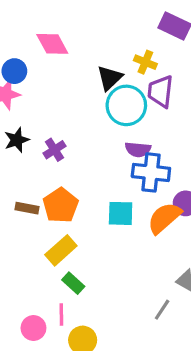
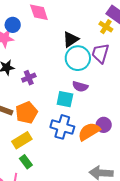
yellow cross: (145, 62) -> (106, 27), moved
blue cross: (151, 172) -> (62, 127), moved
cyan square: (121, 213) -> (65, 99), moved

